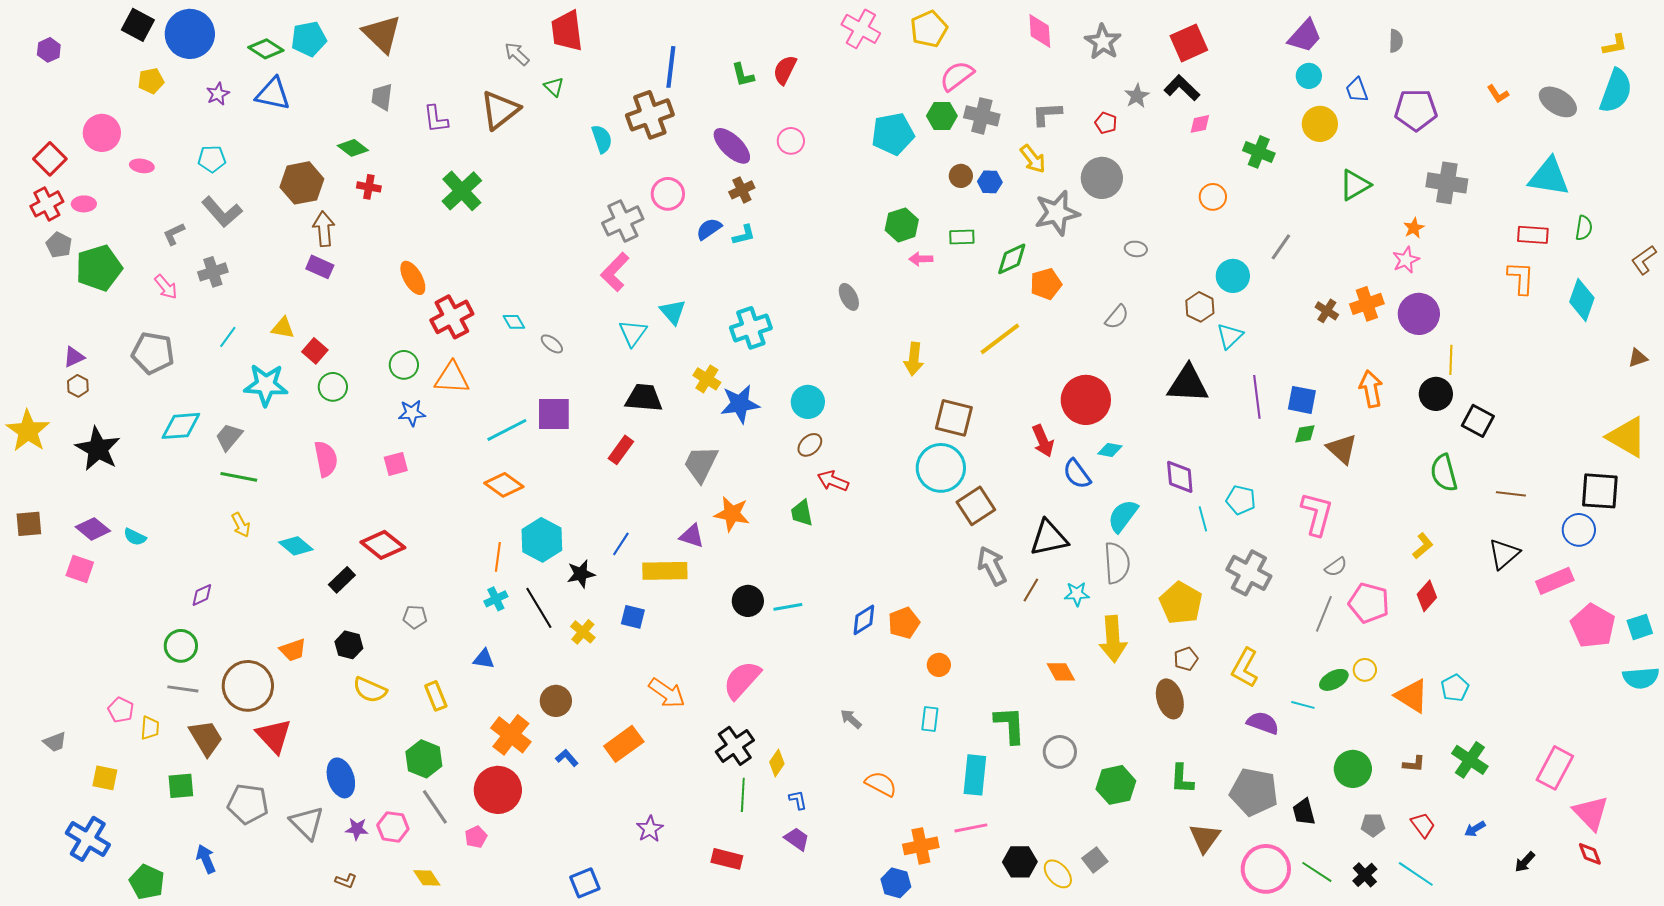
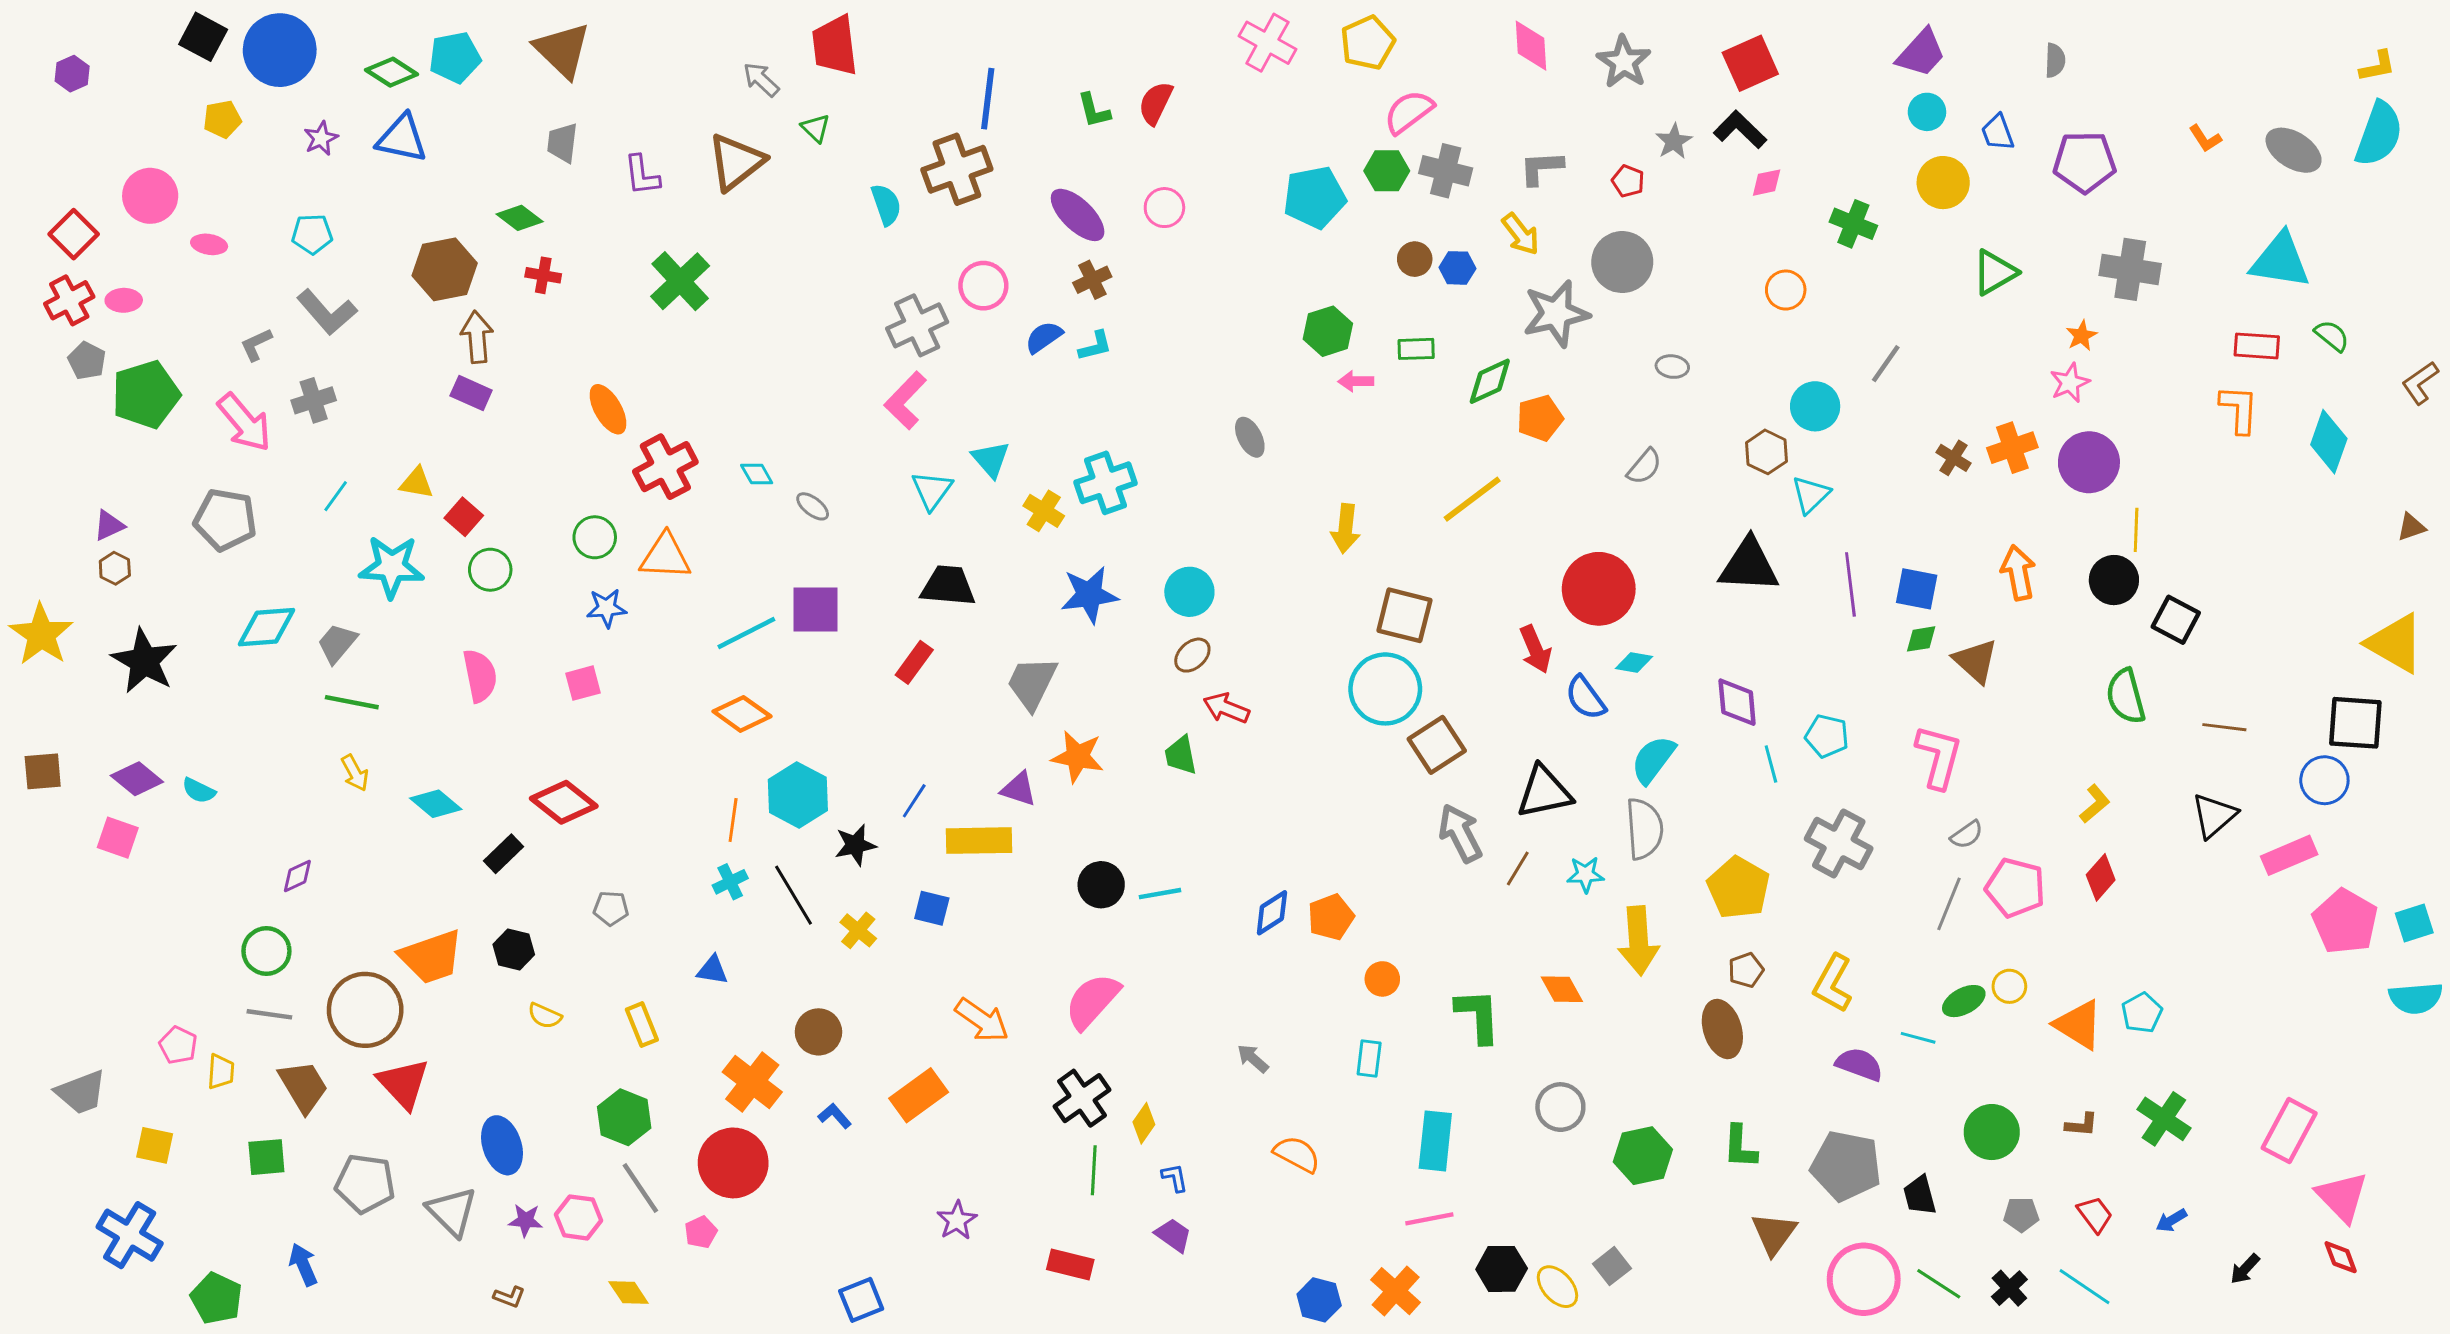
green semicircle: (1584, 228) -> (2332, 336), turned -60
pink arrow: (166, 287) -> (244, 422), size x1.6
yellow cross: (707, 379) -> (1044, 511), moved
orange trapezoid: (293, 650) -> (431, 957), size x1.6
yellow semicircle: (370, 690) -> (545, 1016), size x0.7
green L-shape: (1010, 725) -> (1478, 1016), moved
gray trapezoid: (55, 742) -> (81, 1092), size x1.5
orange cross: (921, 846) -> (1396, 1291), moved, turned -36

